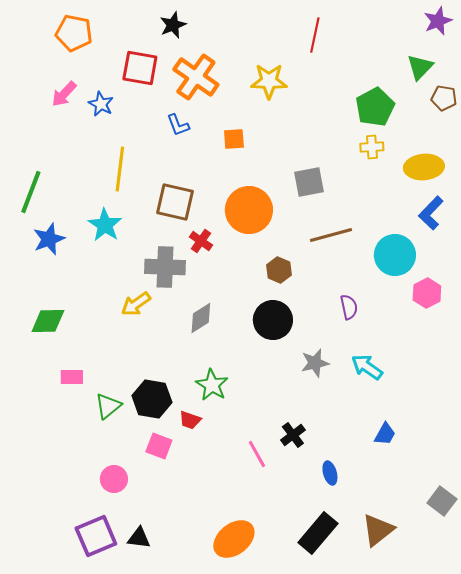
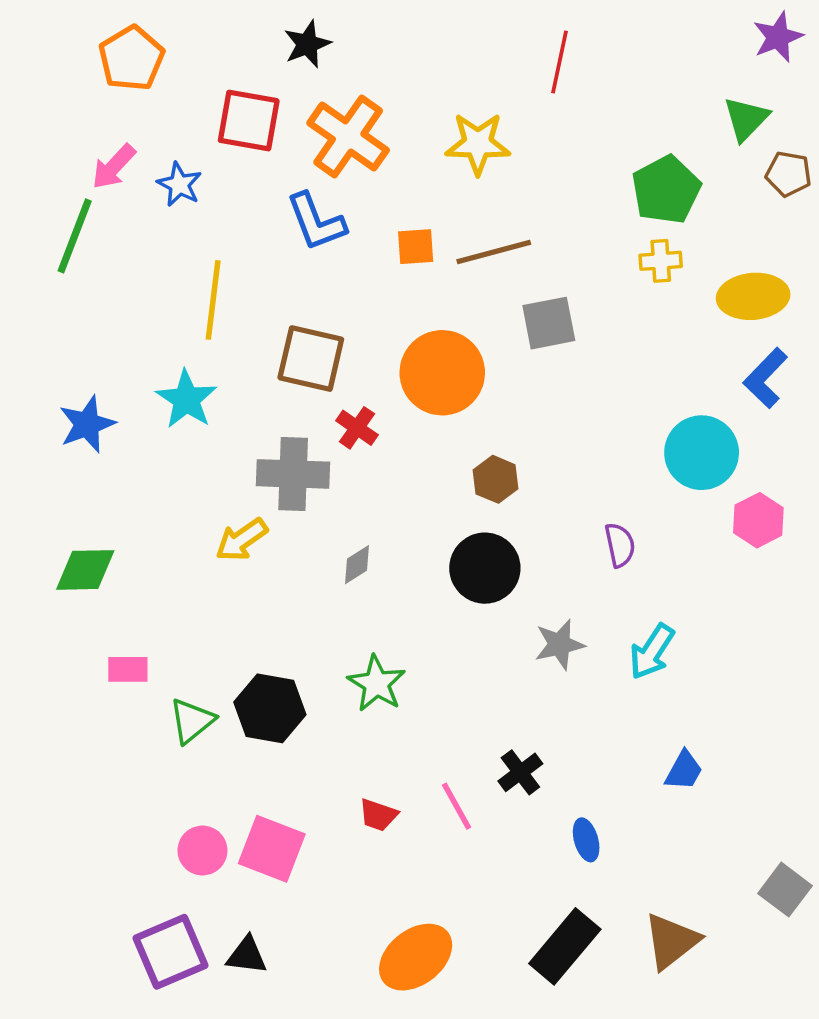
orange pentagon: (74, 33) -> (131, 58), turned 30
blue L-shape: (178, 125) -> (316, 222), size x1.5
green line: (31, 192) -> (75, 236), moved
brown line: (331, 235) -> (494, 252), moved
gray diamond: (201, 318) -> (357, 565), size x0.7
cyan arrow: (367, 367) -> (652, 652), turned -92
red trapezoid: (190, 420) -> (378, 815), moved
pink square: (159, 446) -> (272, 849), moved, size x1.4

